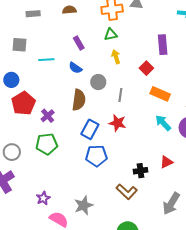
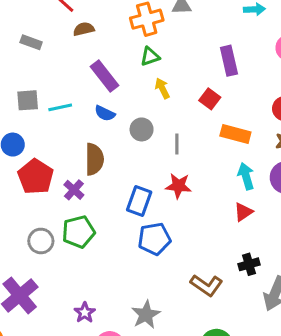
gray rectangle: (33, 14) -> (31, 42), turned 32
purple rectangle: (79, 43) -> (105, 76), size x1.5
gray square: (20, 45) -> (28, 100), moved
brown semicircle: (79, 100) -> (94, 159), moved
cyan arrow: (163, 123) -> (246, 176), turned 36
gray circle: (12, 152) -> (41, 241), moved
red triangle: (166, 162) -> (243, 212), moved
black cross: (140, 171) -> (249, 264), moved

